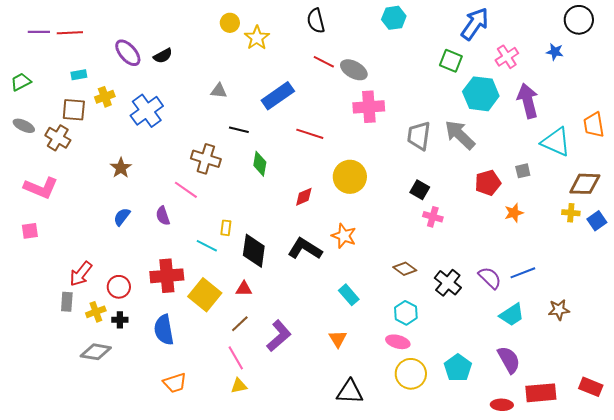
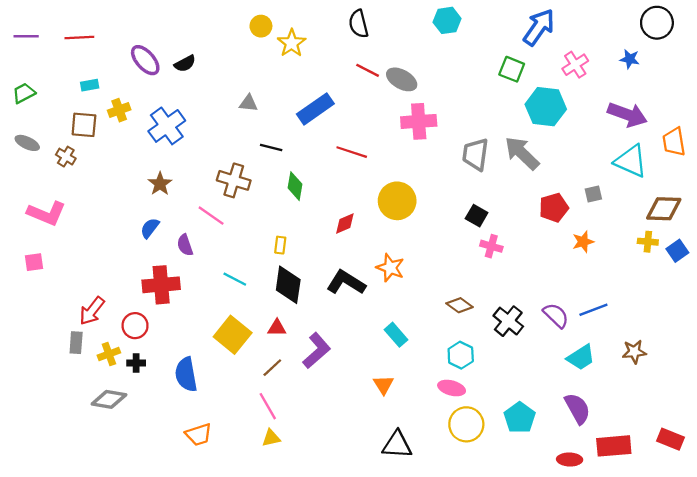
purple line: (39, 32) -> (26, 36), moved
purple arrow: (528, 101) -> (627, 115), moved, turned 124
brown cross: (58, 138) -> (66, 157), size x0.7
brown star: (121, 168) -> (160, 184), moved
blue semicircle: (122, 217) -> (150, 228), moved
yellow rectangle: (226, 228) -> (280, 245), moved
red cross: (167, 276) -> (161, 285), moved
purple L-shape: (279, 336) -> (317, 351), moved

